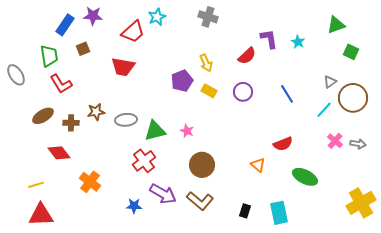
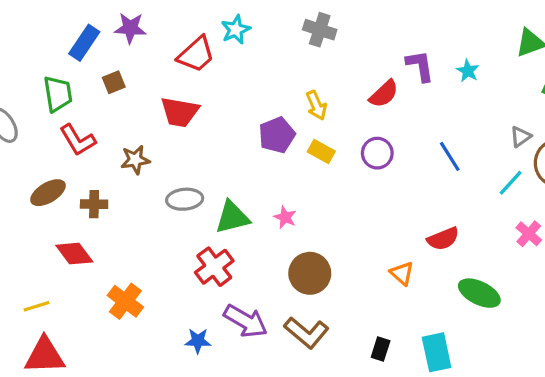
brown star: (96, 112) -> (135, 160), moved

